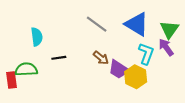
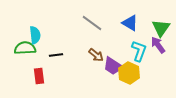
blue triangle: (137, 24) -> (130, 23), size x0.7
green semicircle: (26, 69) -> (25, 48), moved
red rectangle: (11, 80) -> (39, 76), moved

